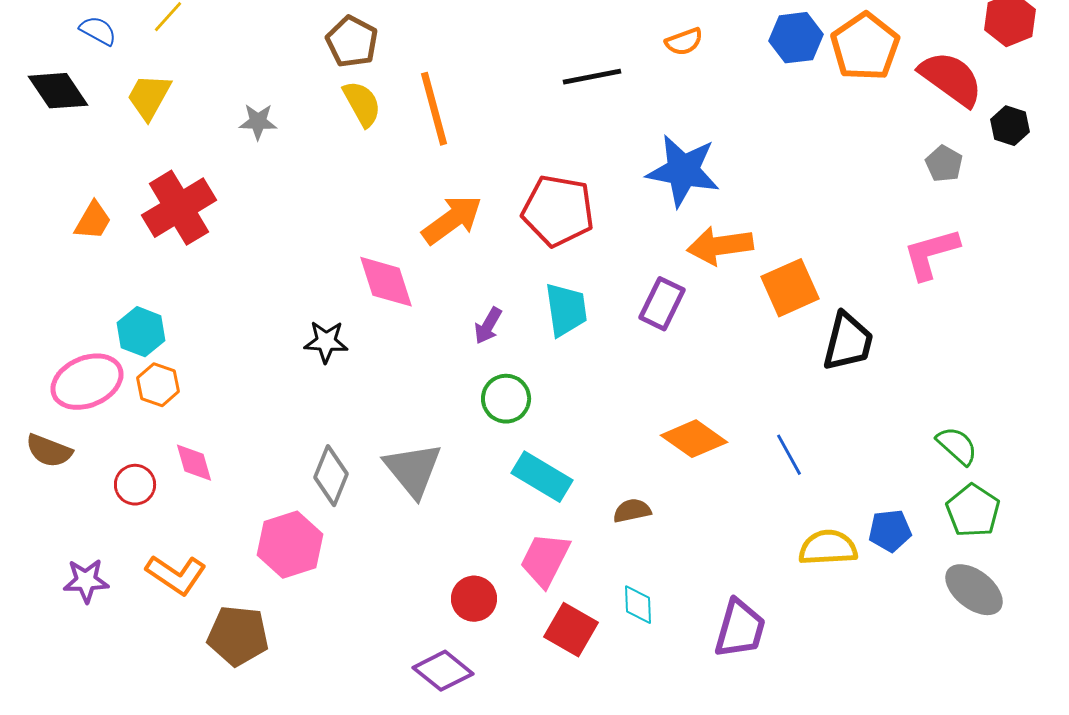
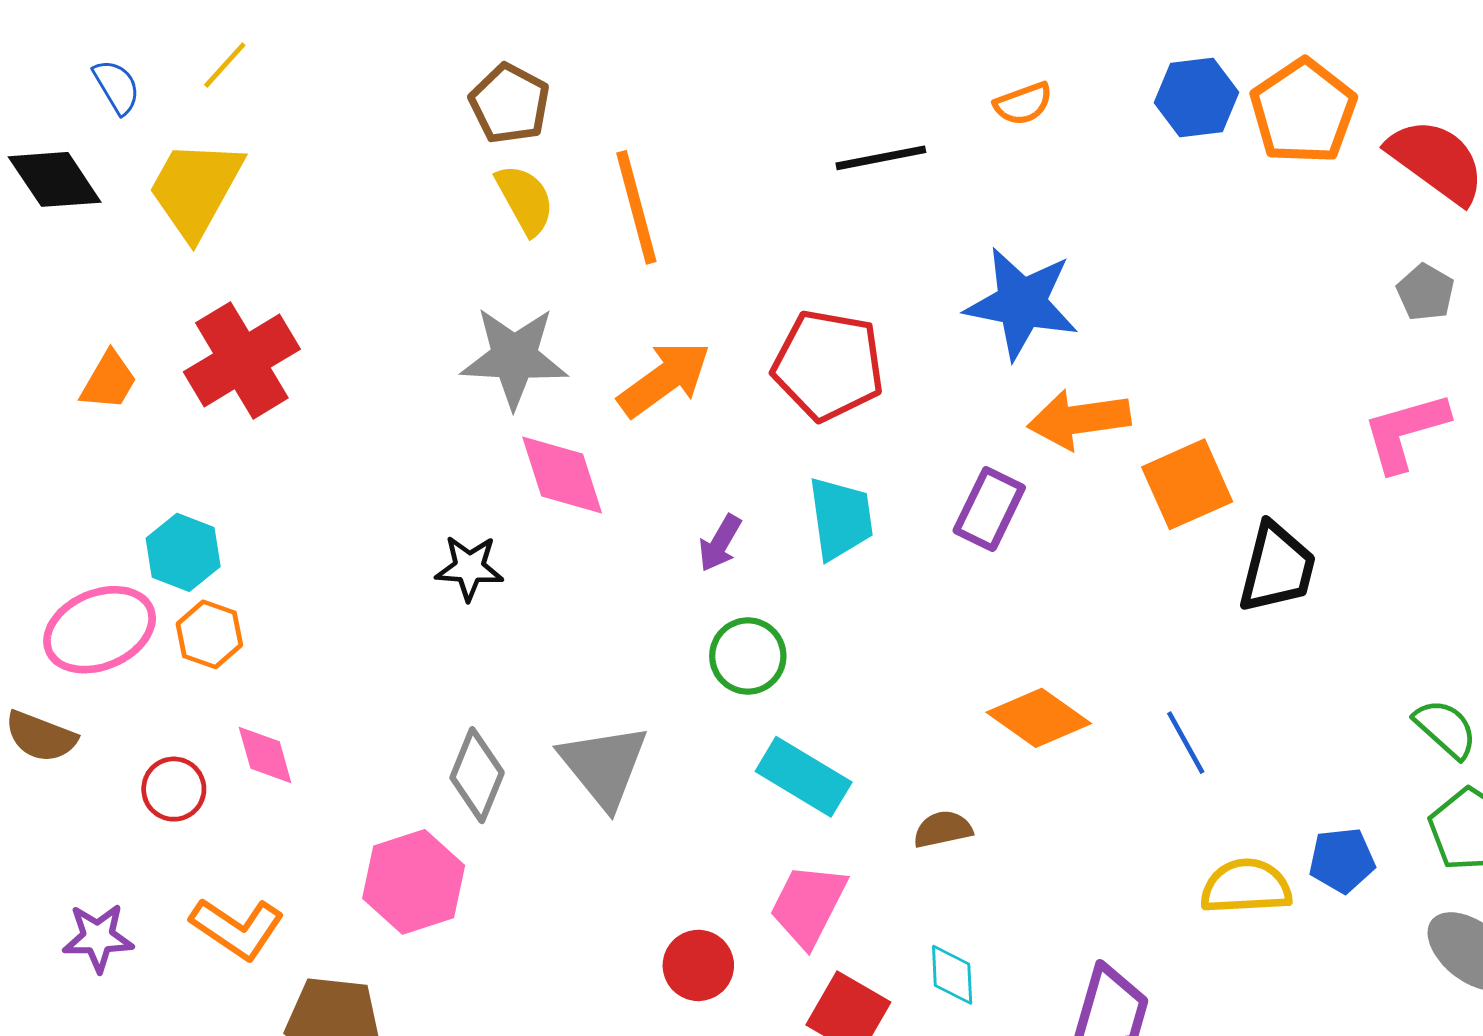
blue semicircle: (98, 31) -> (117, 87), turned 30
yellow trapezoid: (149, 97) -> (195, 189), size x1.4
gray star: (258, 122) -> (514, 357), moved, size x1.8

